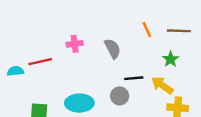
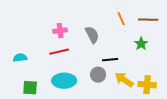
red line: (40, 62) -> (59, 52), moved
cyan semicircle: (15, 71) -> (20, 58), moved
yellow arrow: (162, 85) -> (124, 80), moved

